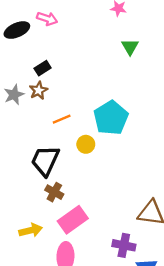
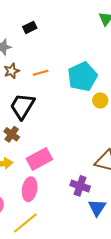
brown star: (39, 90) -> (12, 71), moved
yellow circle: (86, 144) -> (100, 100), moved
brown cross: (54, 192) -> (12, 134), moved

